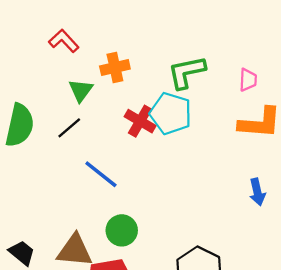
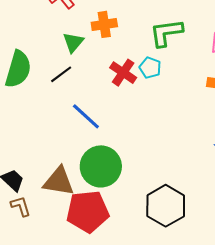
cyan pentagon: (171, 113) -> (150, 68), size x0.6
green circle: (122, 230) -> (101, 166), size x1.5

